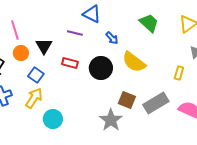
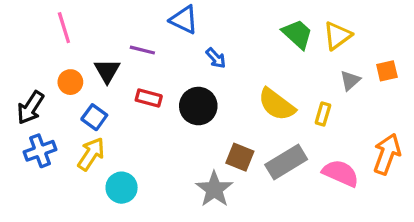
green trapezoid: (149, 23) -> (297, 34), moved
pink line: (15, 30) -> (64, 28), moved
purple line: (75, 33) -> (142, 50), moved
yellow semicircle: (134, 62) -> (277, 104), moved

